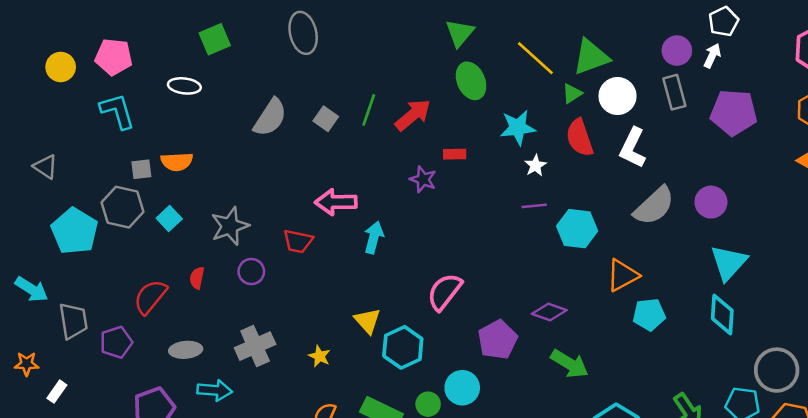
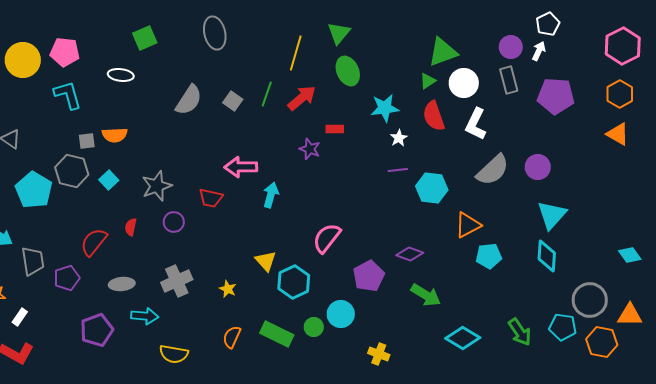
yellow line: (535, 58) -> (296, 53), moved, turned 64
yellow circle: (61, 67) -> (23, 60), size x1.5

